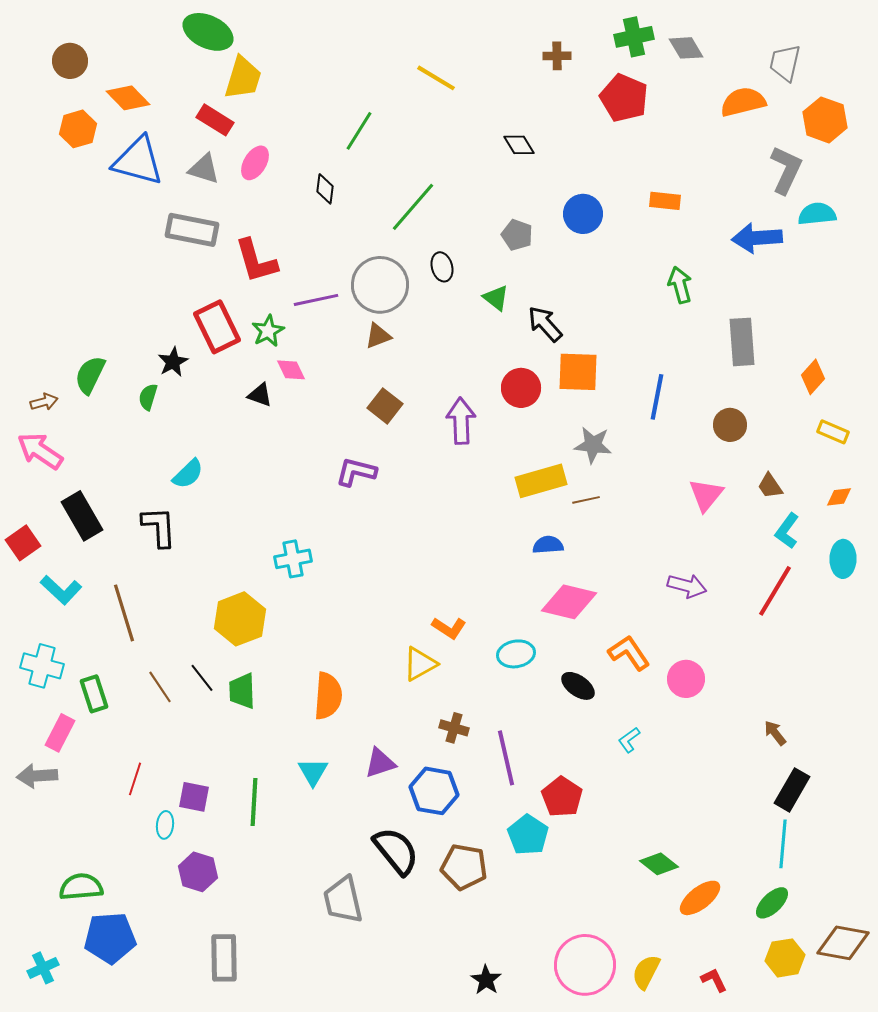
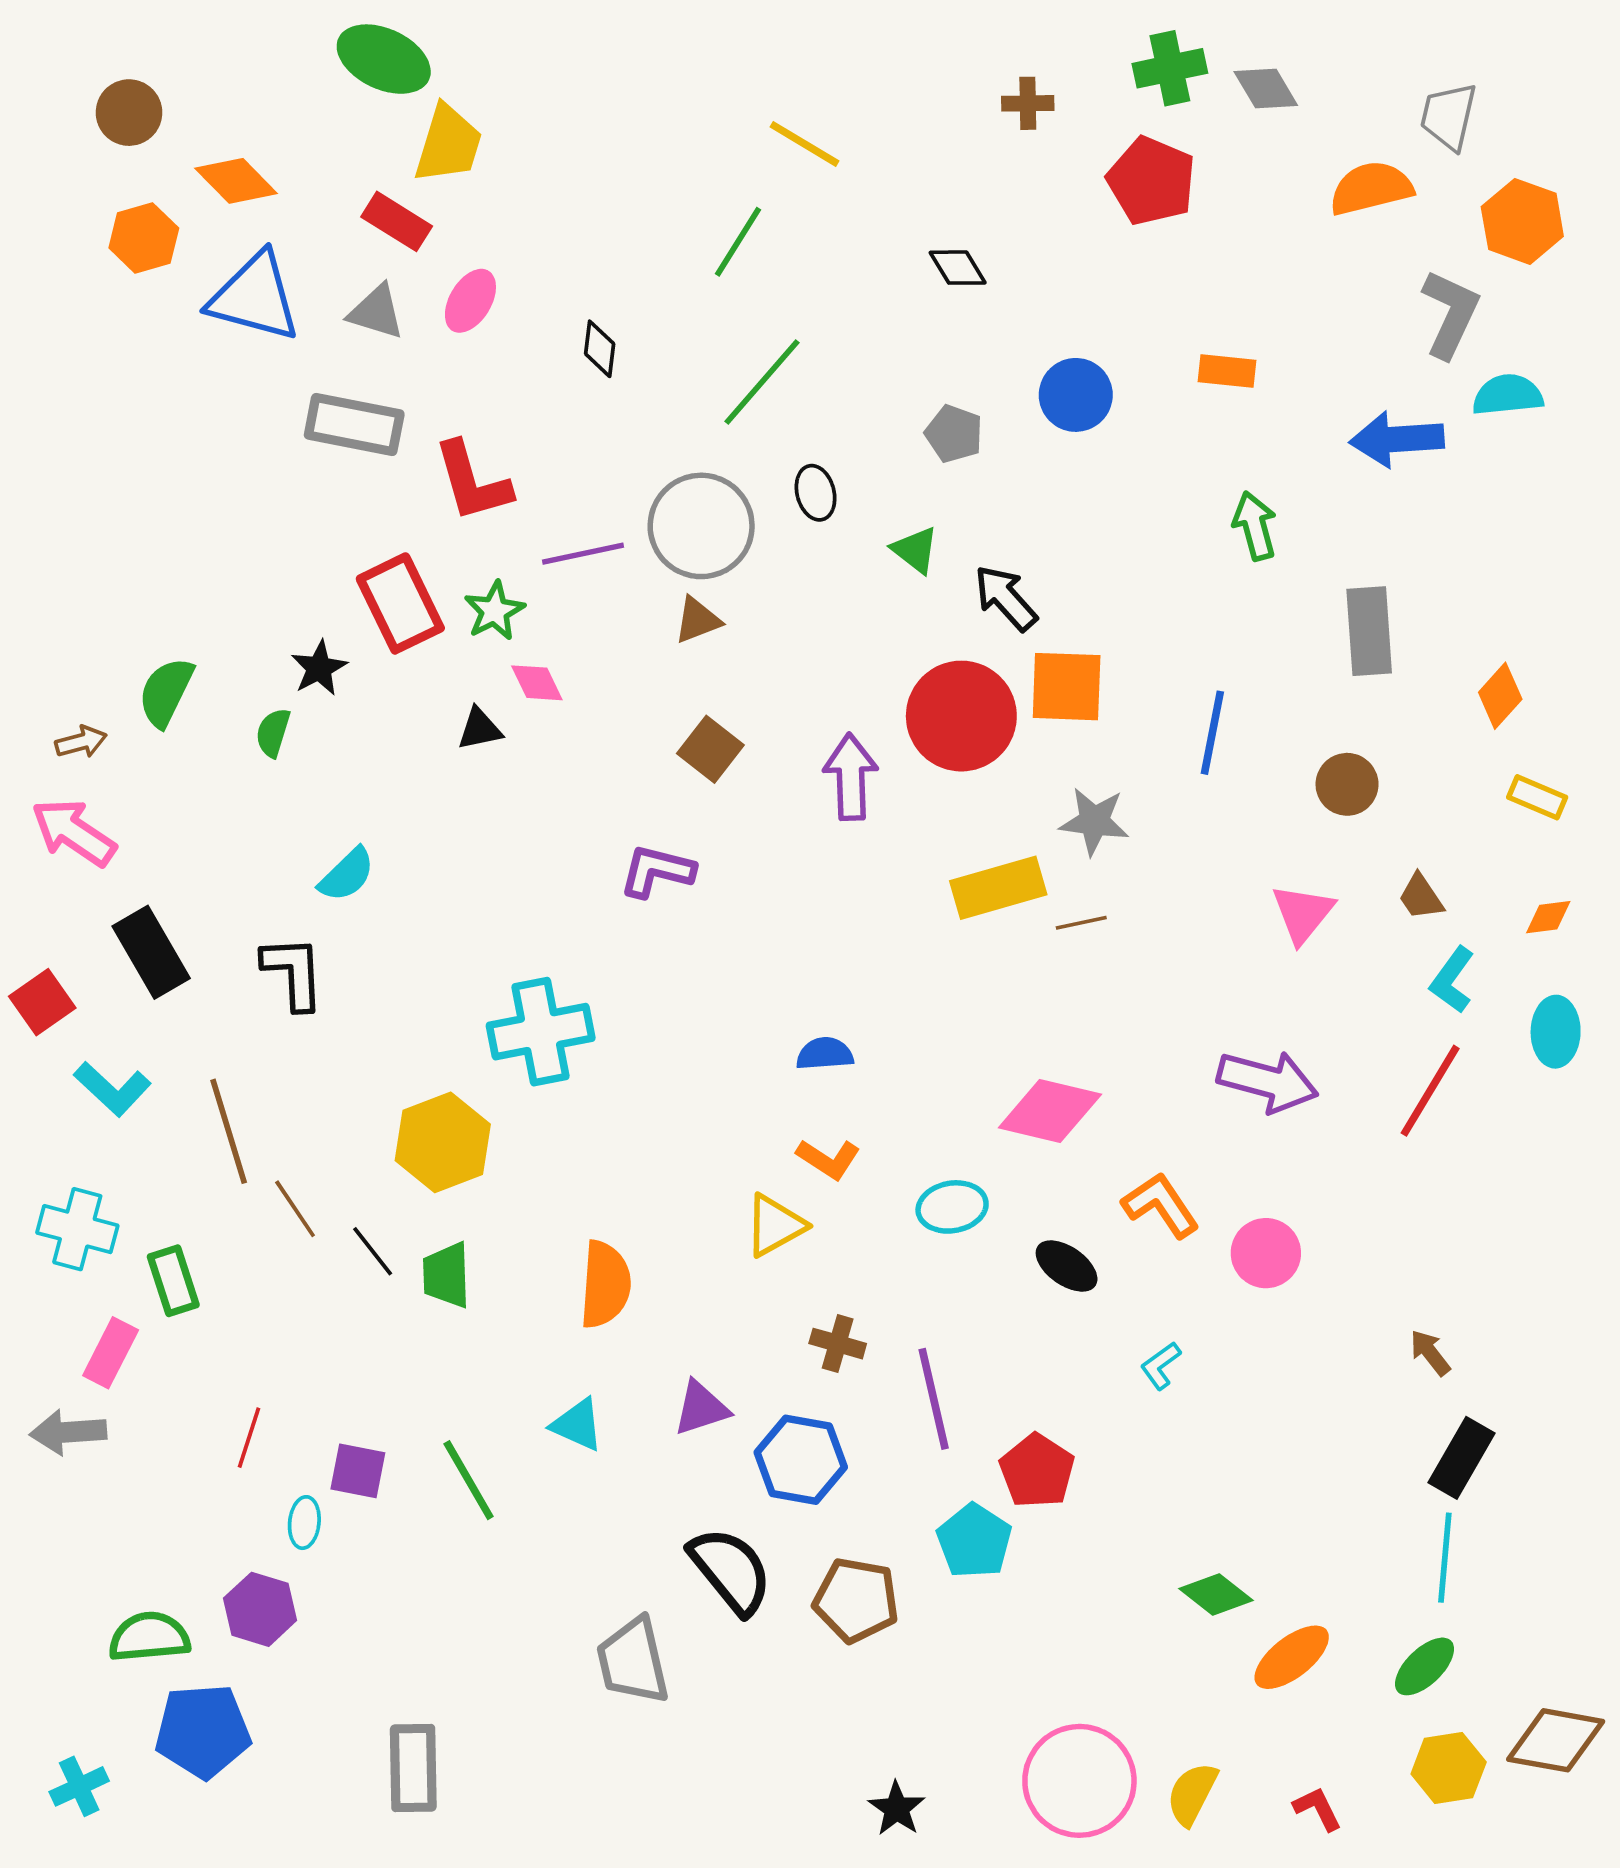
green line: (359, 131) -> (738, 242), moved
red circle: (521, 388) -> (961, 716), size x1.5
black triangle: (260, 395) -> (480, 729), turned -32
blue semicircle: (548, 545) -> (825, 1054), moved
cyan cross: (293, 559) -> (541, 1032), size x1.5
purple arrow: (687, 586) -> (1268, 1081), size x1.4
brown line: (160, 687) -> (295, 1209), moved
cyan triangle: (313, 772) -> (577, 1425), turned -36
green line: (254, 802) -> (469, 1480), turned -33
purple hexagon: (198, 872) -> (260, 1609), moved

